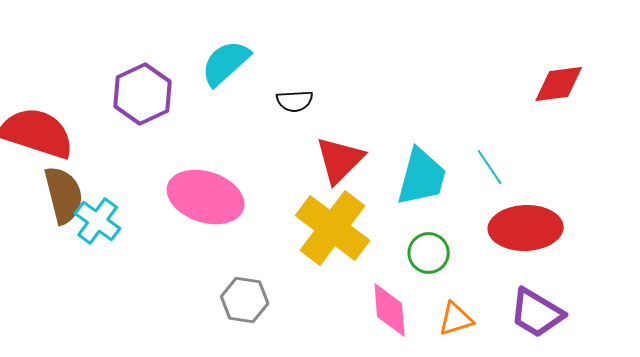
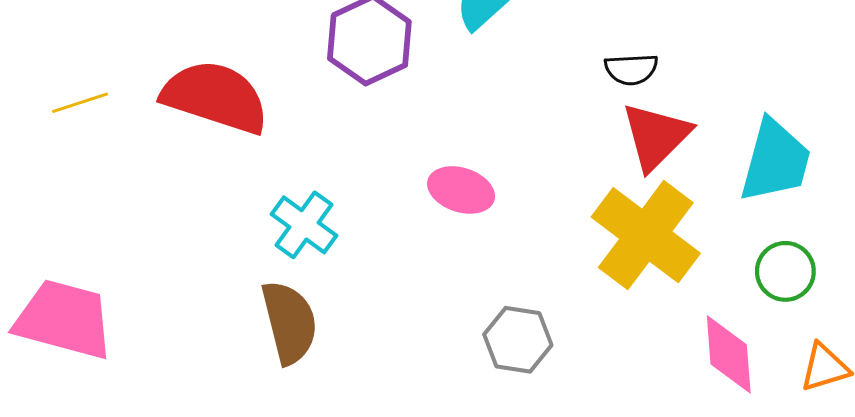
black semicircle: (295, 101) -> (631, 69), moved
brown semicircle: (64, 195) -> (289, 322), moved
pink ellipse: (206, 197) -> (461, 190), size x0.6

